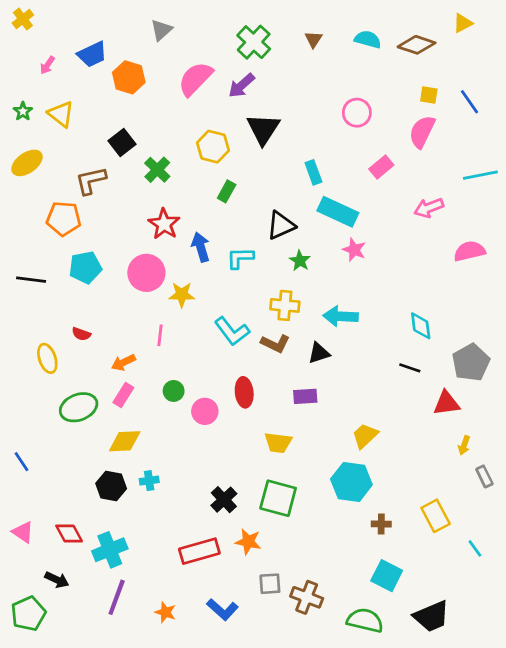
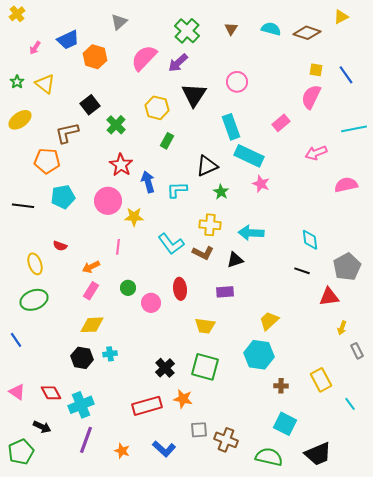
pink circle: (357, 113) -> (237, 82), moved
cyan rectangle: (313, 172) -> (231, 127), size x1.4
green ellipse: (79, 407) -> (34, 300), moved

